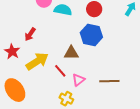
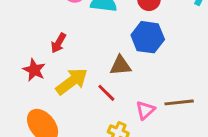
pink triangle: (78, 80) -> (145, 110), moved

